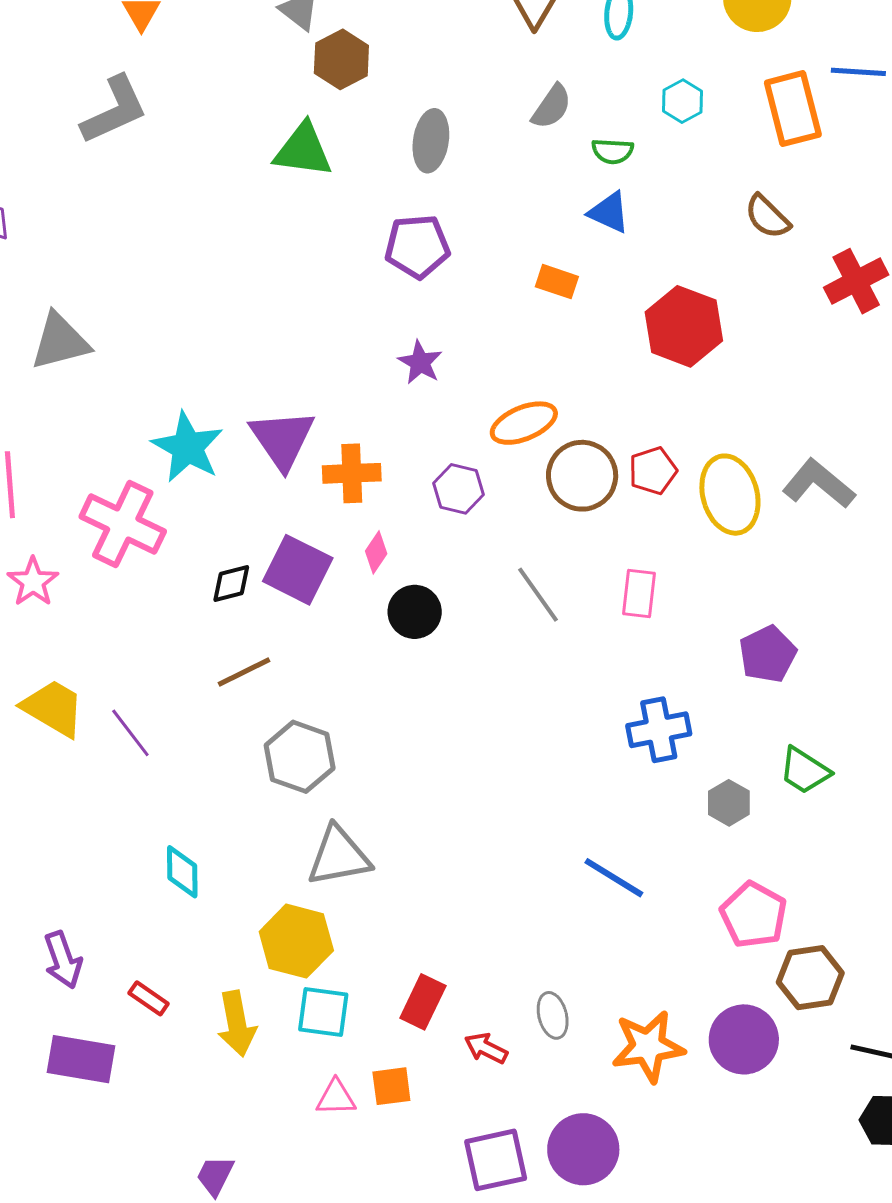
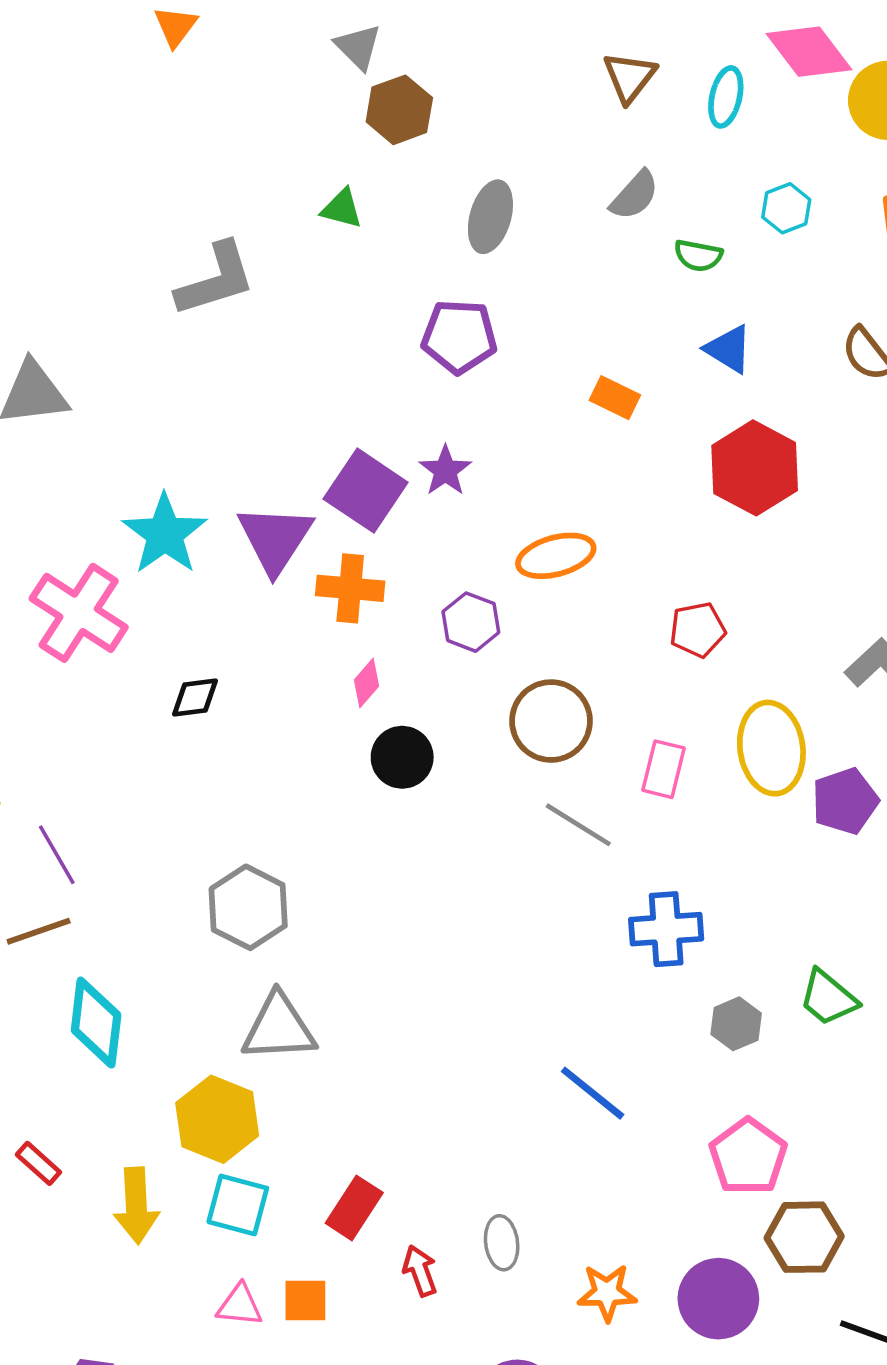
gray L-shape: (114, 110) -> (216, 279), moved
green triangle: (303, 150) -> (342, 209), size x0.6
blue triangle: (609, 212) -> (729, 349), moved
brown circle: (582, 476) -> (551, 721), moved
yellow ellipse: (730, 495) -> (771, 748), moved
purple square: (298, 570) -> (366, 491), moved
gray line: (538, 595) -> (578, 825), moved, turned -30
purple pentagon: (768, 654) -> (845, 801), moved
brown line: (244, 672) -> (39, 931), moved
cyan diamond: (182, 872) -> (96, 1023), size x1.4
orange star: (648, 1046) -> (607, 1293), size x0.7
red arrow: (486, 1048) -> (420, 1271), turned 36

